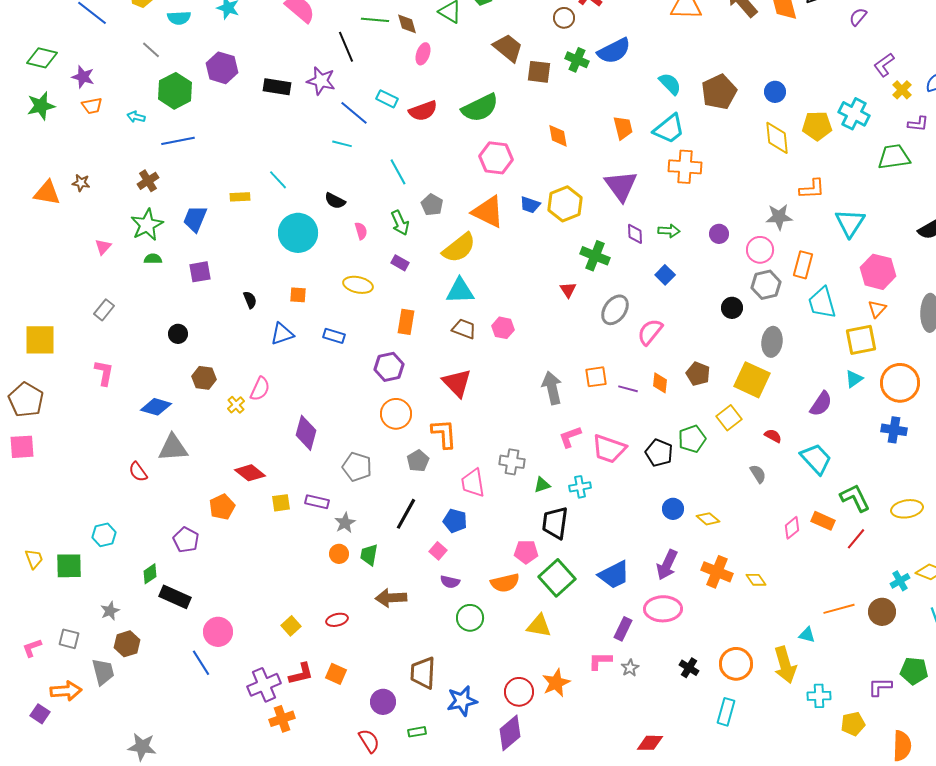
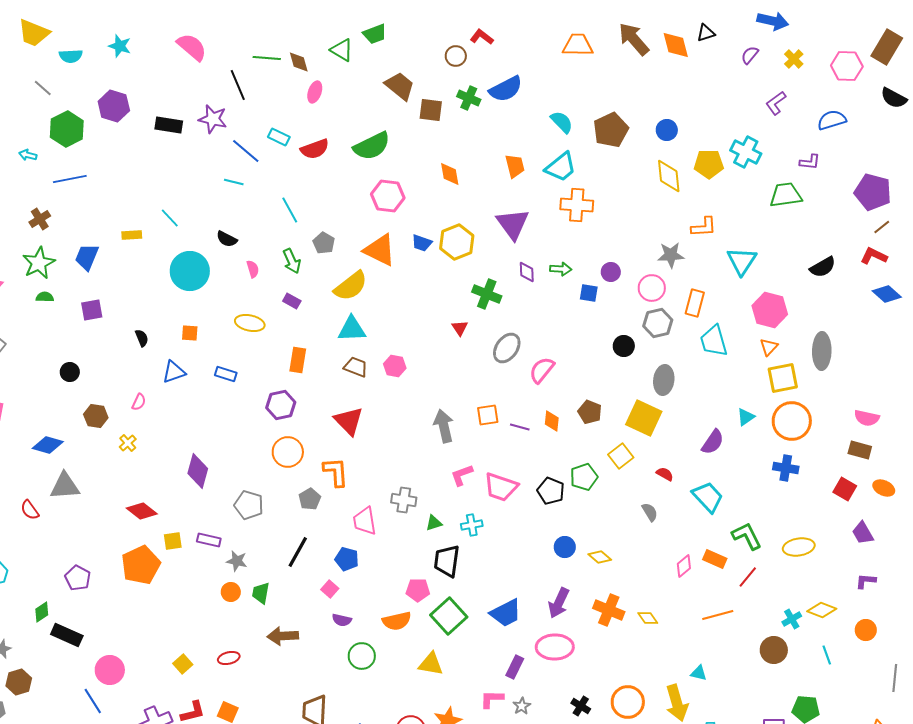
yellow cross: (902, 90) -> (794, 59), moved
blue square: (665, 275) -> (589, 293), moved, turned -36
yellow square: (861, 340) -> (783, 378), moved
pink semicircle: (260, 389) -> (139, 402), moved, size x0.7
orange pentagon: (222, 507) -> (141, 565), moved, size x1.5
gray star: (345, 523) -> (237, 561), turned -30
orange line: (839, 609) -> (718, 615), moved

